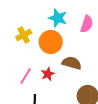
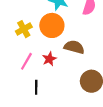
yellow cross: (24, 35) -> (24, 29), moved

